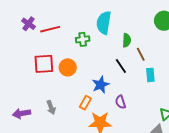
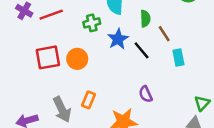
blue star: (101, 85) -> (118, 39), moved
orange rectangle: (85, 103) -> (88, 100), moved
gray arrow: (51, 107) -> (62, 109), size x1.5

